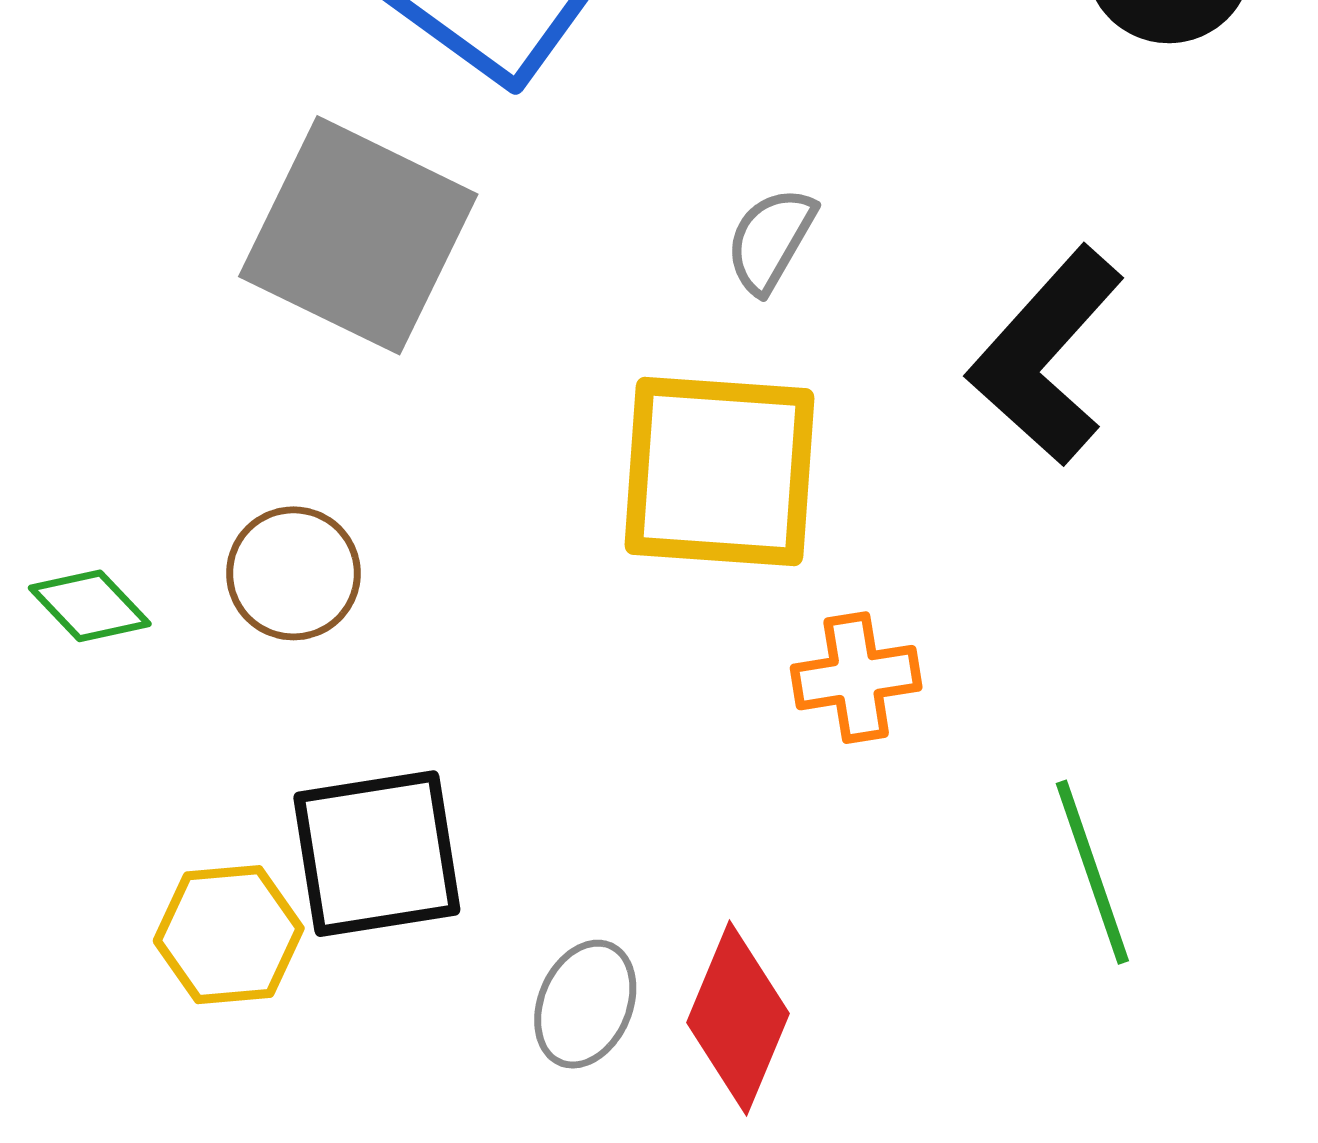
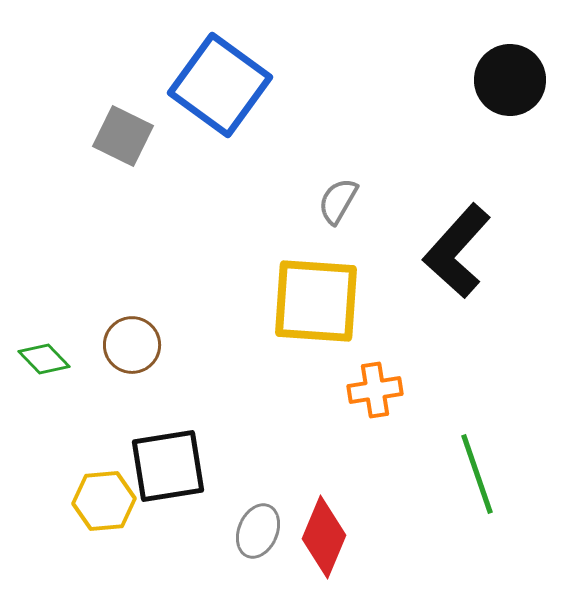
gray square: (358, 235) -> (123, 136), moved, size x0.6

